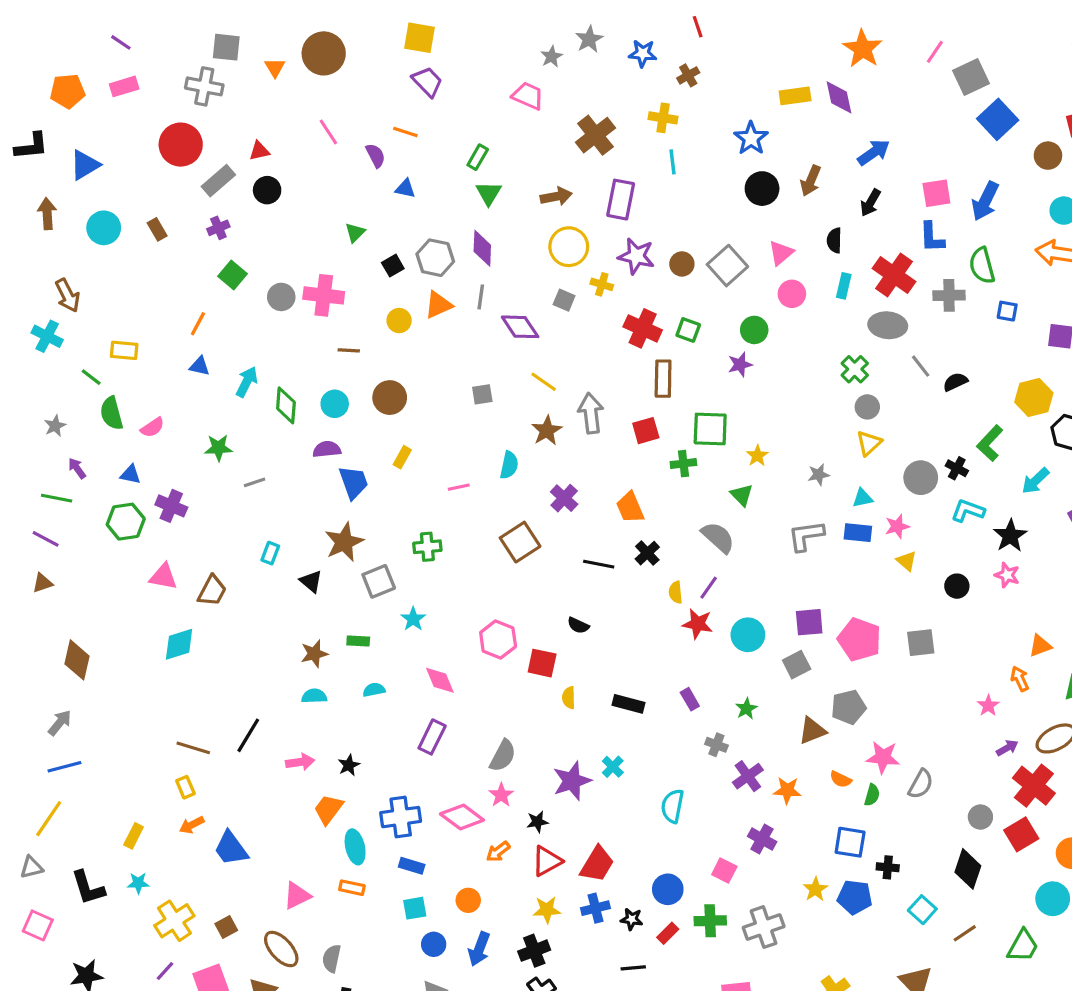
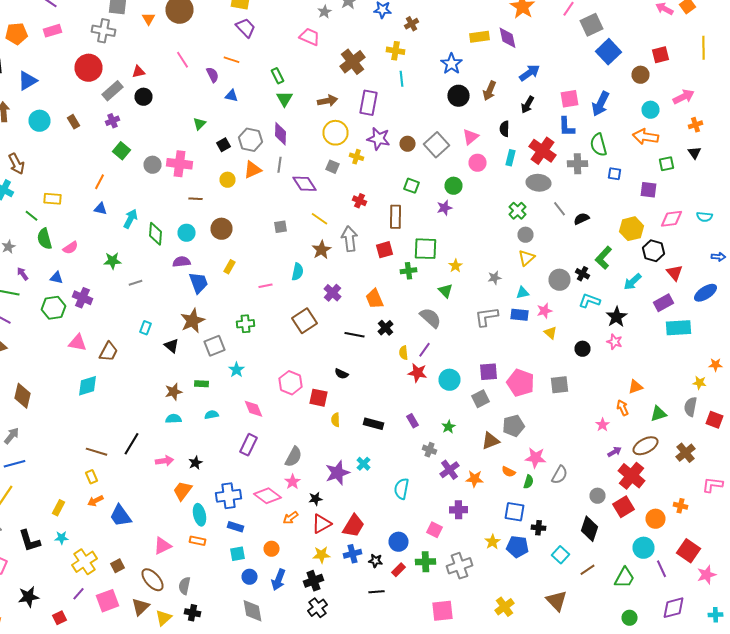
green rectangle: (478, 157) -> (278, 76), turned -56
red cross: (643, 328) -> (360, 201), moved, size x0.6
purple cross: (762, 839) -> (458, 510), turned -30

